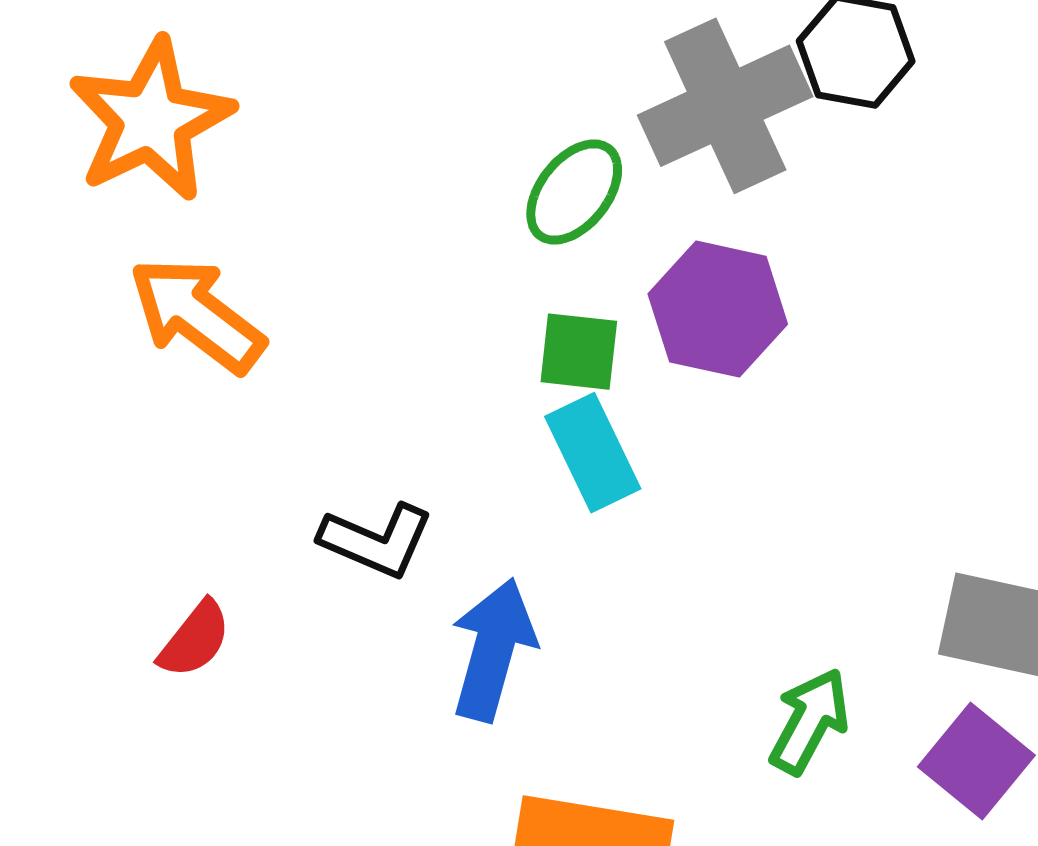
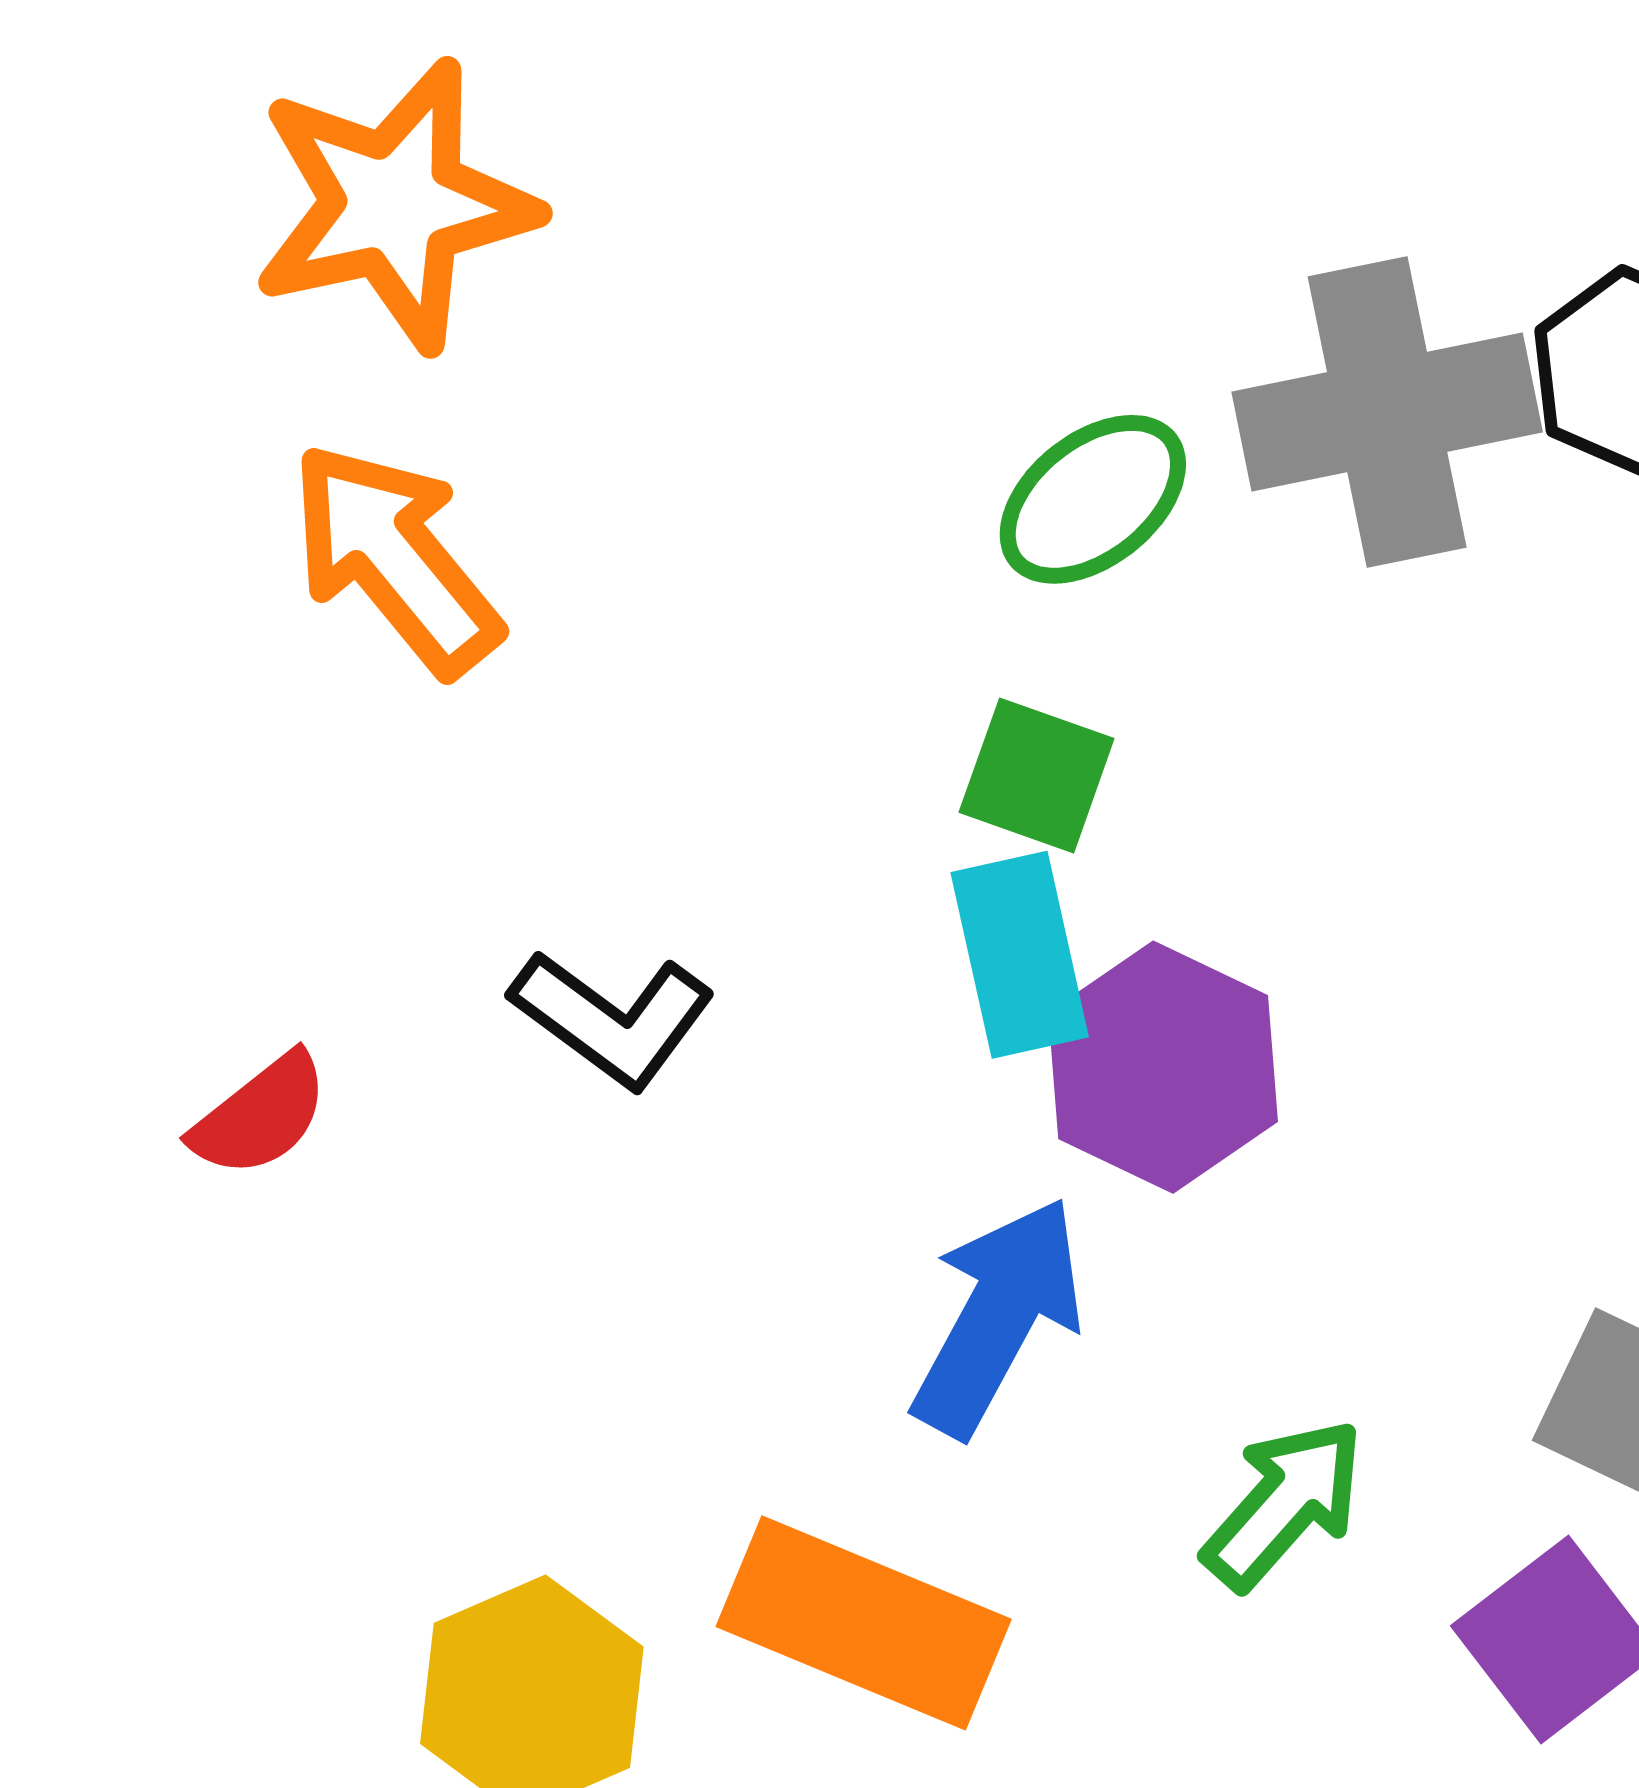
purple hexagon: (718, 309) -> (1163, 1067), moved
blue arrow: (493, 650) -> (998, 1317), moved

